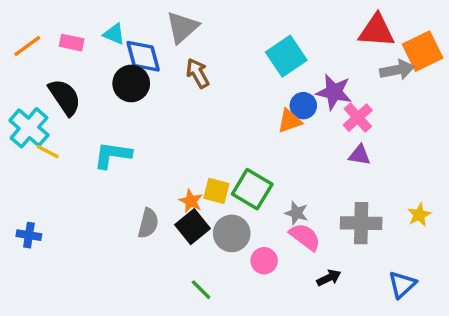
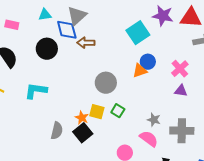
cyan triangle: (114, 34) -> (45, 15), moved, turned -32
blue diamond: (143, 56) -> (67, 30), moved
brown arrow: (198, 73) -> (86, 43), turned -60
purple star: (334, 92) -> (163, 16), moved
green square: (252, 189) -> (118, 111), size x0.6
gray star: (296, 213) -> (154, 120), moved
gray circle: (232, 233) -> (106, 83), moved

